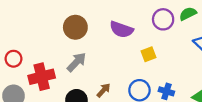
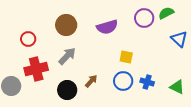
purple semicircle: (121, 29) -> (107, 27), turned -35
yellow square: (148, 54) -> (126, 57), moved, turned 32
red circle: (14, 59) -> (28, 39), moved

